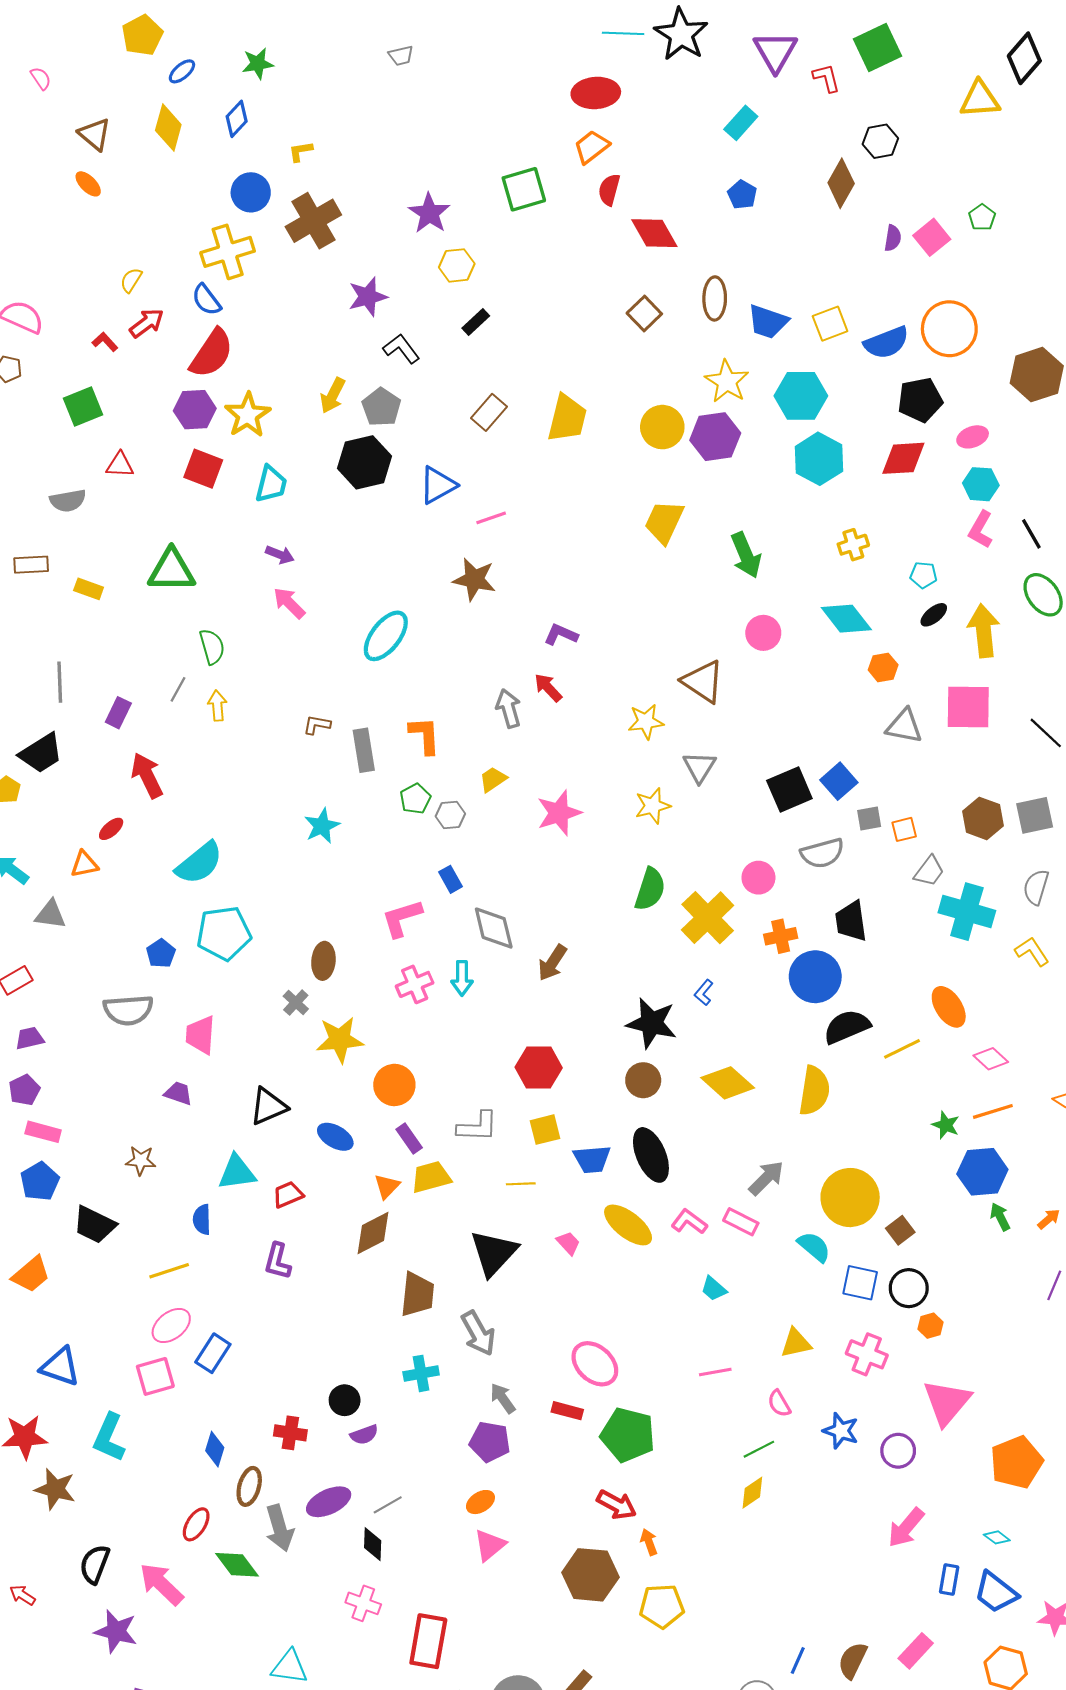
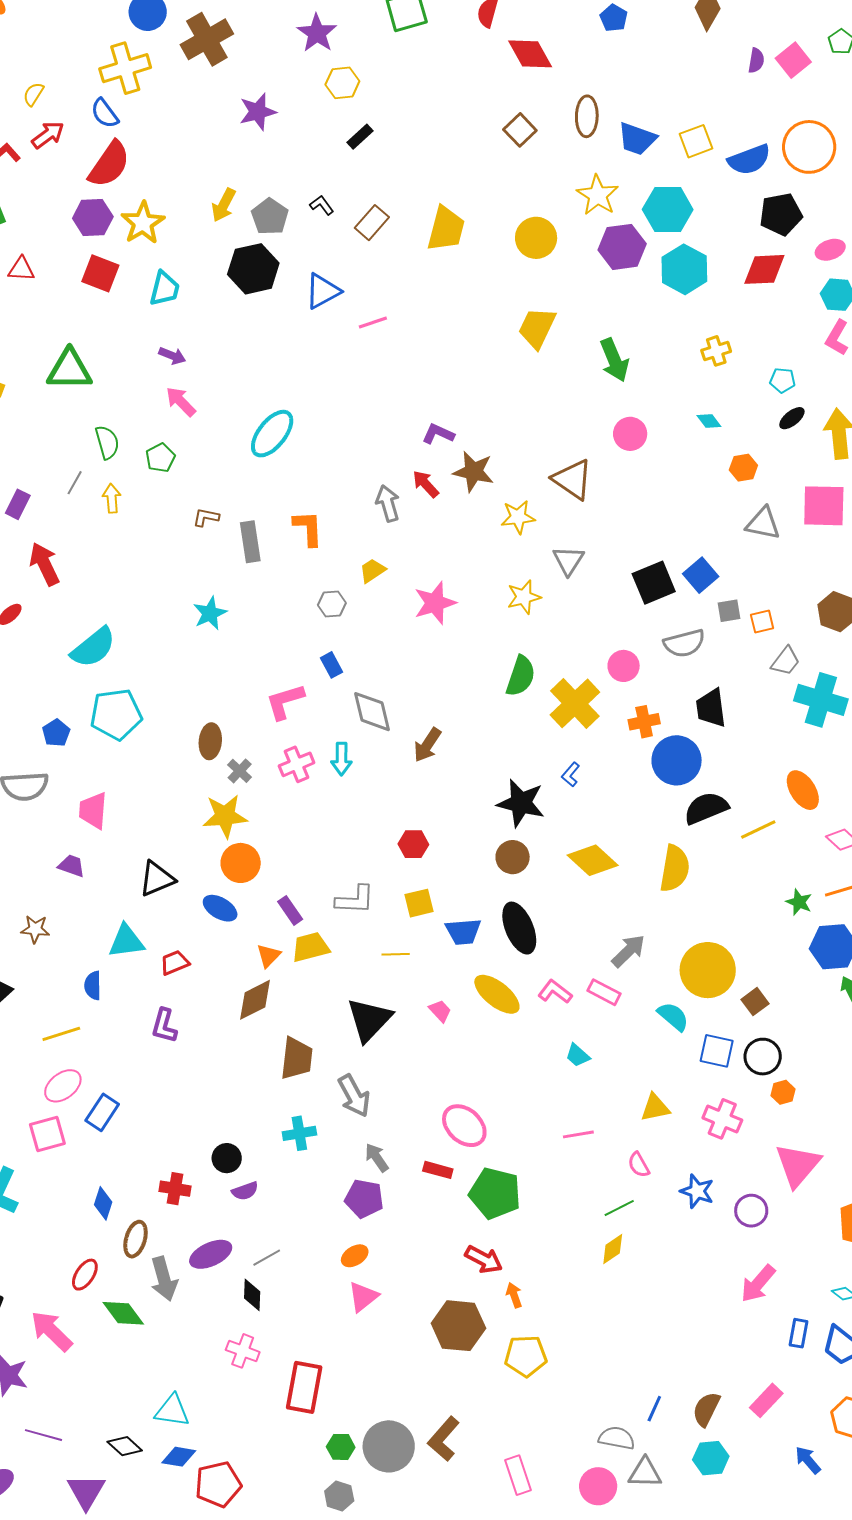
black L-shape: (401, 349) -> (322, 205), moved, size x0.7
purple hexagon: (715, 437) -> (622, 247), moved
brown star: (474, 579) -> (473, 471), moved
cyan diamond: (846, 619) -> (709, 421), size x0.5
green pentagon: (415, 799) -> (160, 458), moved
gray cross: (296, 1003) -> (240, 771), moved
red hexagon: (539, 1067) -> (413, 844), size x0.7
orange circle: (394, 1085) -> (241, 863), moved

